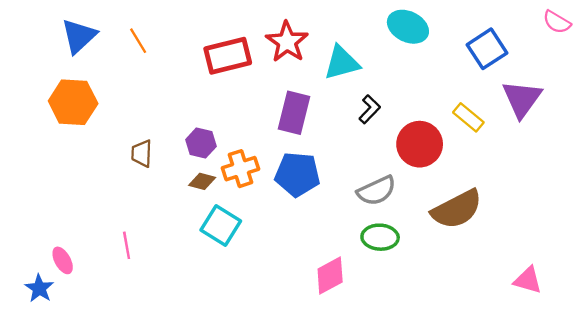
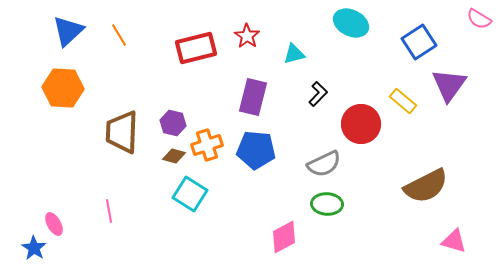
red star: (287, 42) -> (247, 36), size x0.7
cyan triangle: (342, 63) -> (294, 54), size x0.7
brown trapezoid: (142, 153) -> (122, 132), size x1.8
brown semicircle: (457, 209) -> (426, 186), moved

